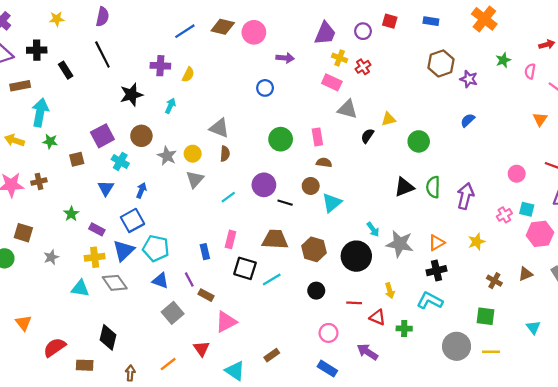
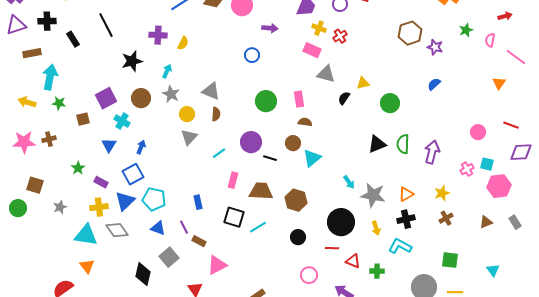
gray star: (167, 156) -> (171, 94), moved
pink rectangle: (230, 239) -> (233, 180), moved
black circle: (356, 256) -> (341, 222), moved
brown cross: (494, 281) -> (446, 218), moved, turned 32
cyan triangle: (80, 288) -> (86, 235), size x1.4
yellow arrow: (390, 291) -> (376, 228), moved
orange triangle: (23, 323) -> (87, 266), moved
black diamond: (108, 337) -> (143, 274), moved

